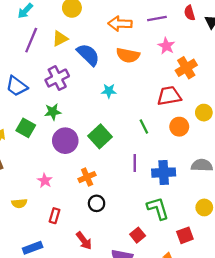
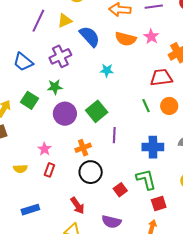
pink star: (166, 46) -> (151, 37), moved
green line: (144, 126) -> (146, 106), moved
purple line: (135, 163) -> (114, 135), moved
black circle: (97, 203) -> (91, 172), size x1.5
red rectangle: (54, 216) -> (49, 170), moved
red square: (138, 235) -> (120, 190), moved
red square: (185, 235) -> (159, 203), moved

